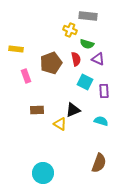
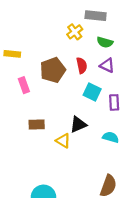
yellow cross: (70, 30) -> (75, 32), turned 32
green semicircle: (87, 44) -> (105, 42), moved

